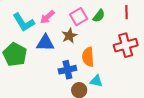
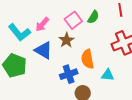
blue triangle: (45, 43) -> (43, 50), turned 36
cyan triangle: (96, 81) -> (108, 75), moved

